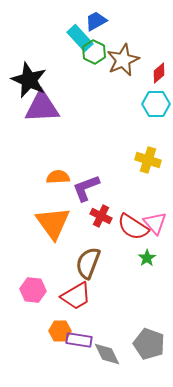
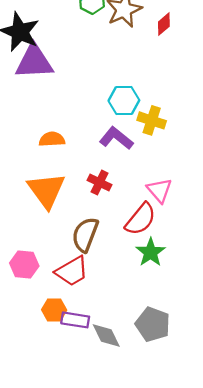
cyan hexagon: (156, 104) -> (124, 101), moved
purple L-shape: (86, 188) -> (116, 138), moved, turned 60
red semicircle: (133, 227) -> (141, 219), moved, turned -84
green star: (147, 258) -> (151, 252), moved, size x1.5

